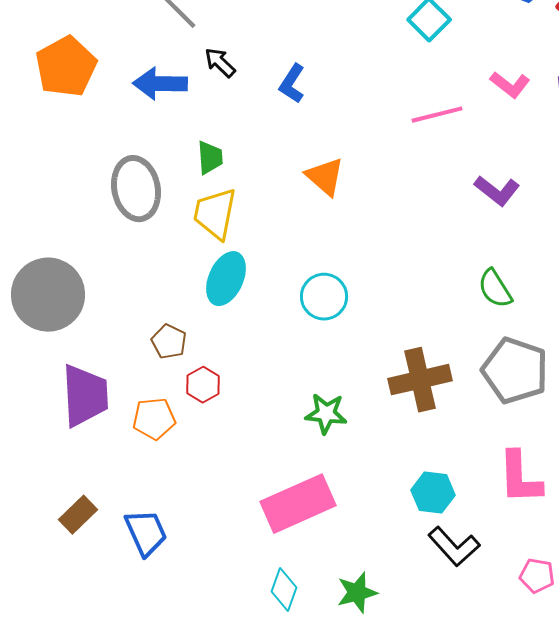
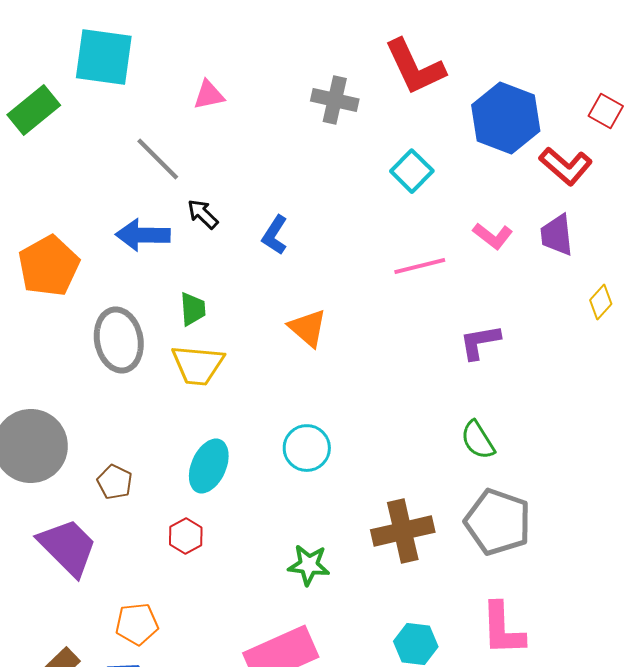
orange pentagon: (66, 67) -> (49, 266), moved
purple L-shape: (497, 191) -> (480, 342), turned 132
yellow trapezoid: (215, 214) -> (198, 365), turned -96
cyan ellipse: (226, 279) -> (209, 466), moved
brown pentagon: (169, 342) -> (115, 482), moved
purple trapezoid: (85, 396) -> (68, 547), turned -42
orange pentagon: (154, 419) -> (137, 624), moved

